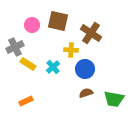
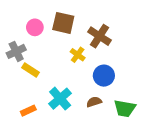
yellow cross: (71, 50) -> (78, 55), turned 32
cyan cross: (53, 67) -> (60, 99), moved, size x1.5
blue circle: (85, 69) -> (104, 76), moved

